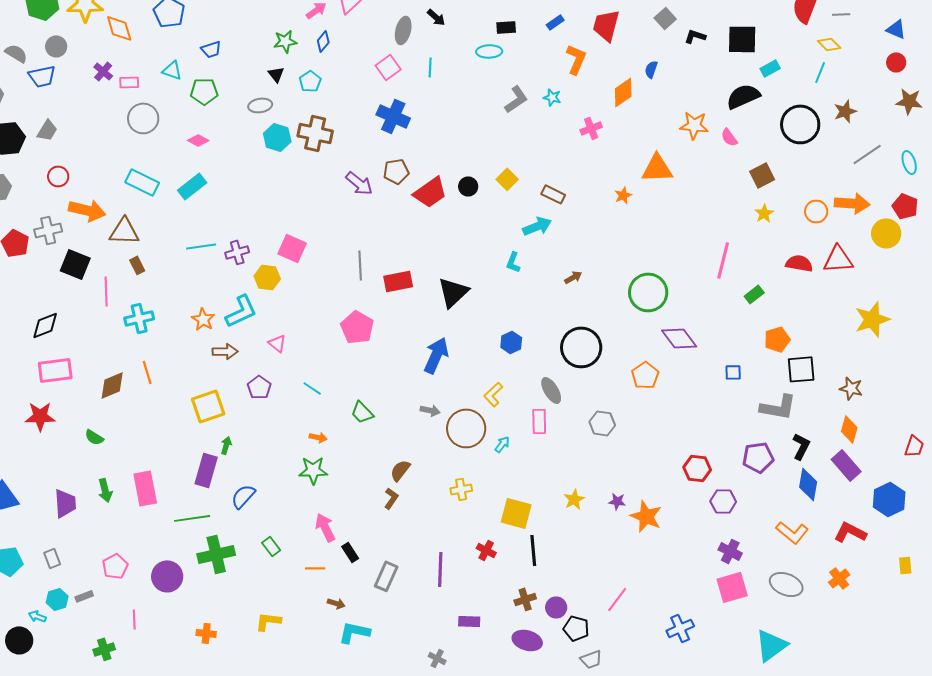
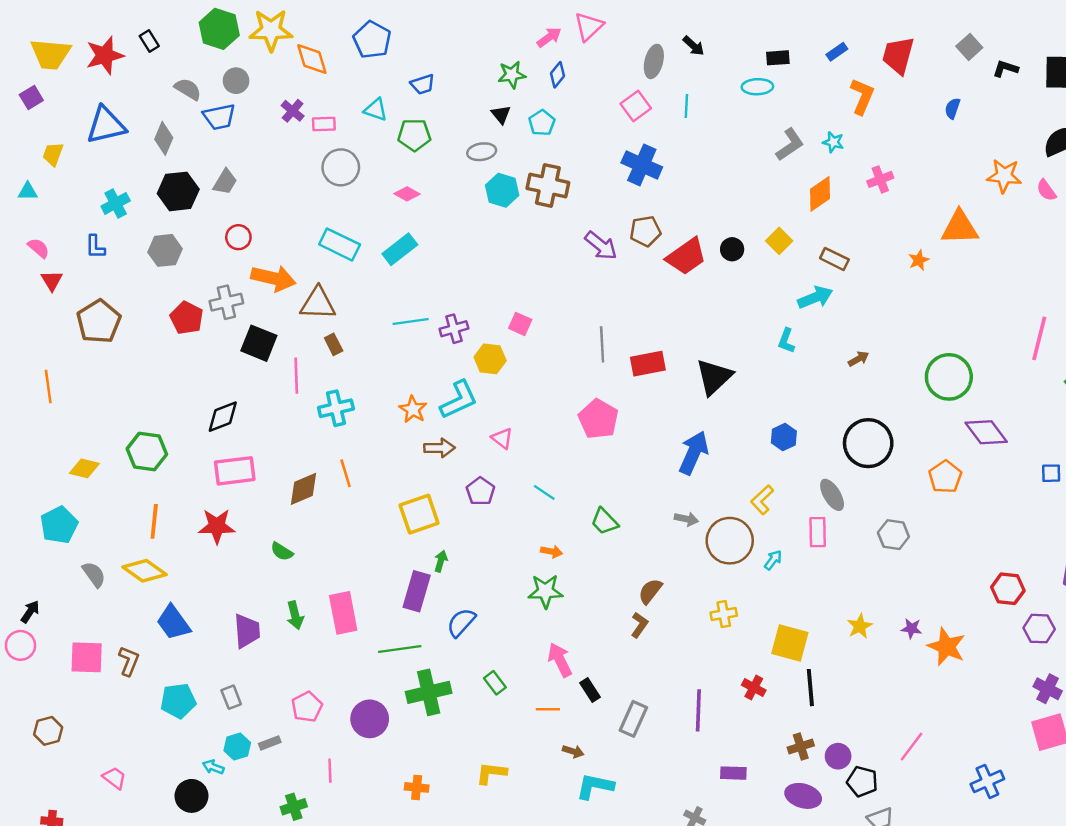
orange diamond: (623, 92) -> (820, 194), moved
pink square: (292, 248) -> (520, 324), size x0.7

